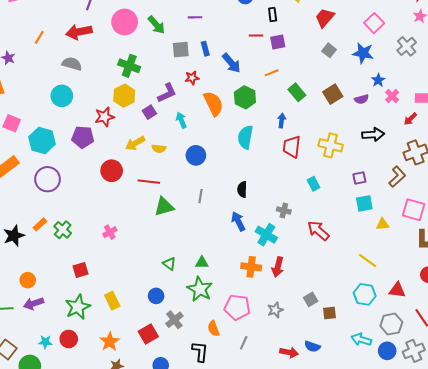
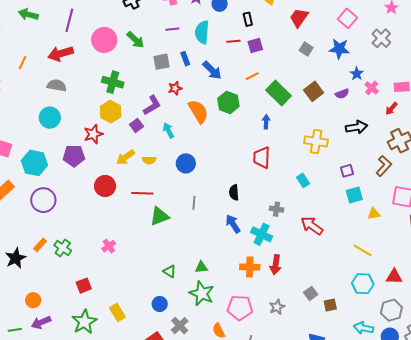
green rectangle: (297, 92) -> (278, 93), size x1.4
cyan semicircle: (245, 137) -> (202, 32), moved
red trapezoid: (292, 147) -> (262, 158), moved

